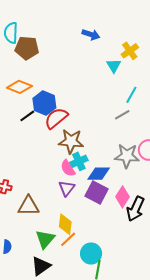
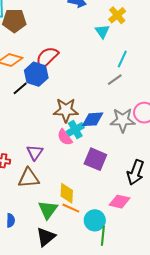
red semicircle: (56, 118) -> (47, 57), moved
blue diamond: (99, 174) -> (93, 119), moved
purple triangle: (67, 188) -> (35, 152), moved
pink diamond: (123, 197) -> (119, 202), moved, turned 75
orange line: (68, 239) -> (71, 208), turned 72

